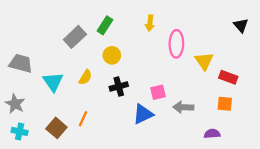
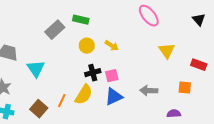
yellow arrow: (150, 23) -> (112, 46), moved, turned -64
green rectangle: (105, 25) -> (81, 20), turned 70
pink ellipse: (176, 44) -> (149, 16), moved, turned -40
yellow semicircle: (85, 77) -> (84, 95), moved, size x1.5
red rectangle: (228, 77) -> (199, 65), moved
pink square: (158, 92) -> (112, 76), moved

